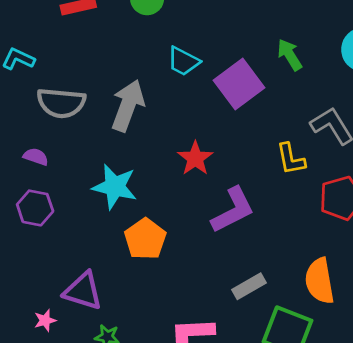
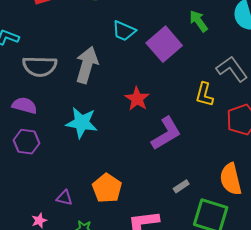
purple semicircle: (36, 157) -> (25, 105), size x1.4
yellow L-shape: (291, 159) -> (204, 94), turned 30
orange pentagon: (145, 239) -> (107, 188), moved
gray rectangle: (249, 286) -> (181, 186), size x0.7
purple triangle: (83, 291) -> (64, 198), size x0.6

